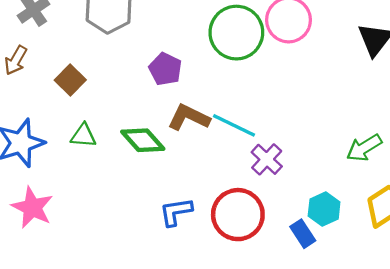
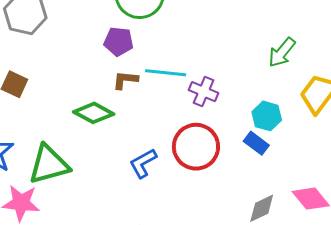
purple pentagon: (165, 69) -> (119, 42), moved
brown L-shape: (189, 117) -> (125, 80), size x0.7
green triangle: (83, 136) -> (49, 165), moved, size x1.8

